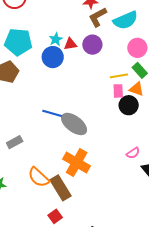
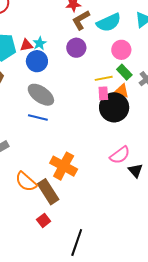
red triangle: (70, 44) -> (26, 45), moved
black circle: (129, 105) -> (114, 107), size x1.5
gray ellipse: (74, 124) -> (41, 95), moved
pink semicircle: (133, 153) -> (120, 155), size x1.5

